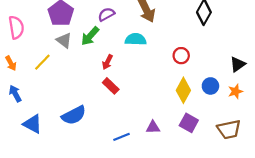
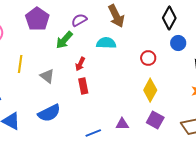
gray triangle: (64, 40) -> (47, 76), moved
yellow line: (42, 62) -> (20, 64), turned -36
red rectangle: (111, 86) -> (83, 86), turned 35
blue circle: (210, 86) -> (178, 43), moved

